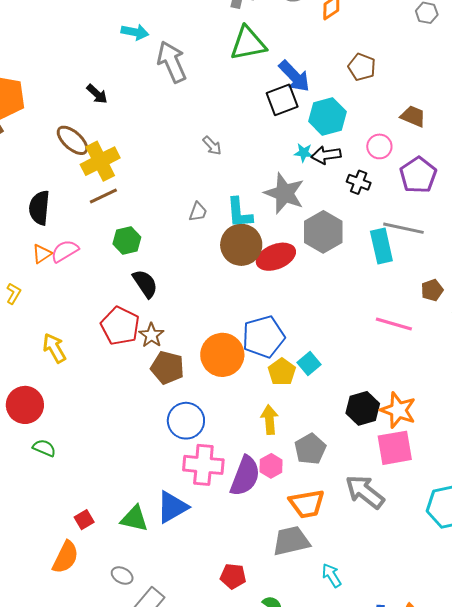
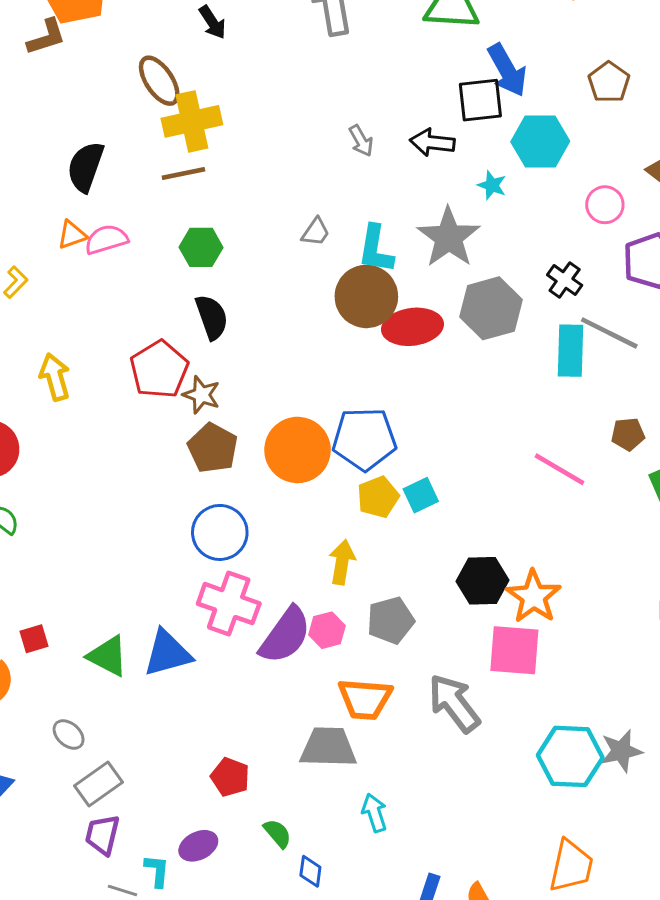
black arrow: (326, 155) -> (432, 142), moved
black cross: (359, 182) -> (565, 280), moved
brown star: (151, 335) -> (201, 395), turned -30

